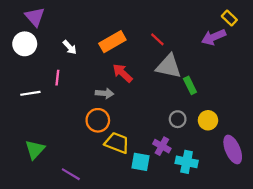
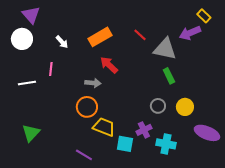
gray triangle: (169, 66) -> (165, 49), moved
purple cross: (162, 146) -> (144, 130), turned 35
purple ellipse: (233, 150) -> (207, 133), turned -45
purple line: (71, 174) -> (84, 155), moved

